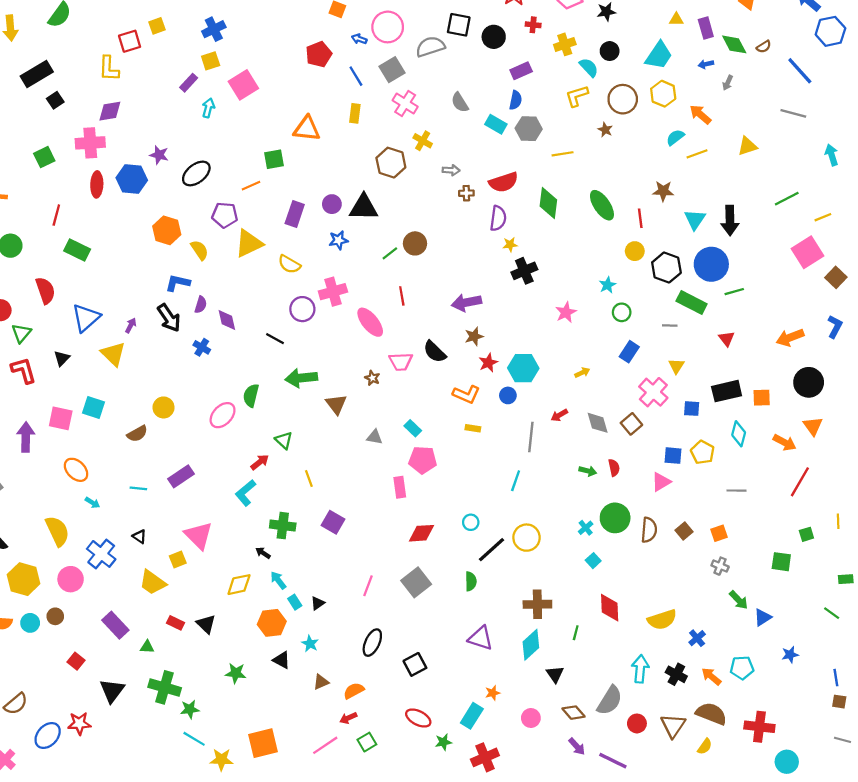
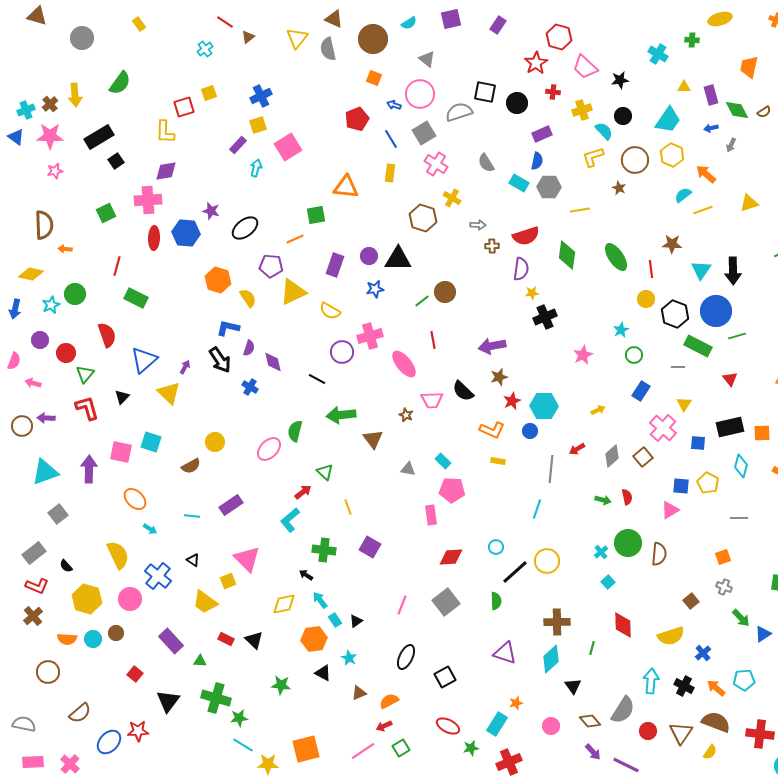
gray diamond: (598, 423) -> (612, 456), turned 65
brown square: (684, 531) -> (691, 601), moved

